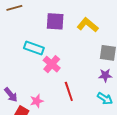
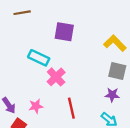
yellow L-shape: (88, 25) -> (115, 43), moved
pink star: (37, 101) -> (36, 106), moved

